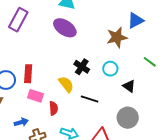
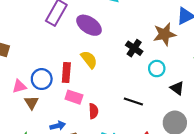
purple ellipse: (65, 28) -> (89, 25), moved
black cross: (82, 67) -> (134, 48), moved
yellow semicircle: (66, 84) -> (89, 60), moved

